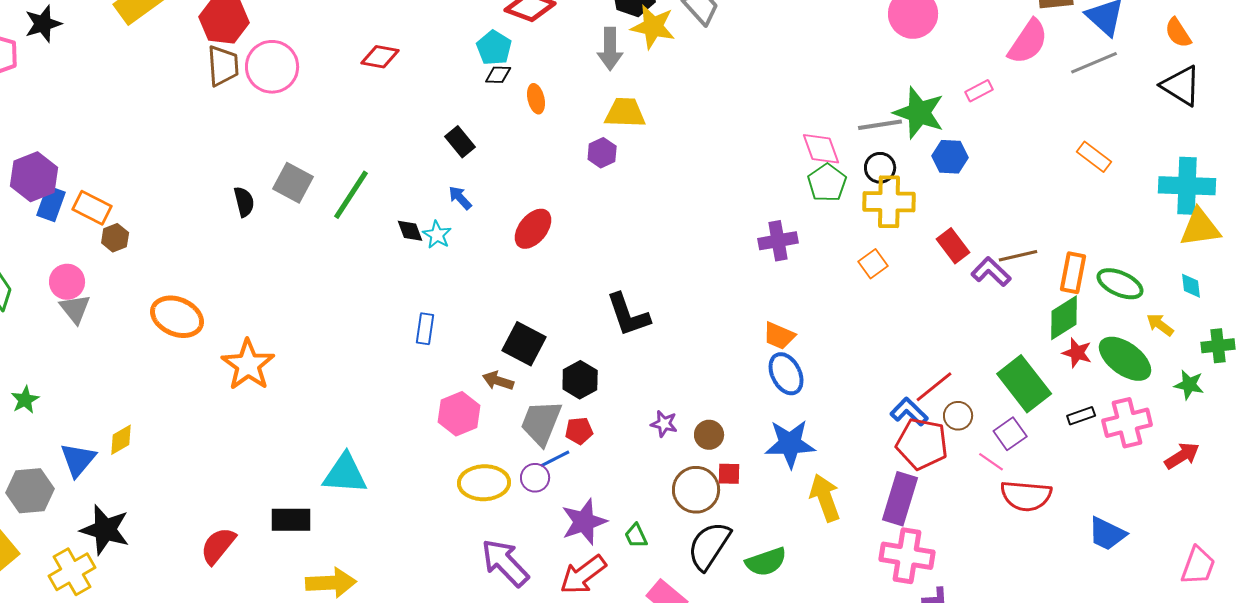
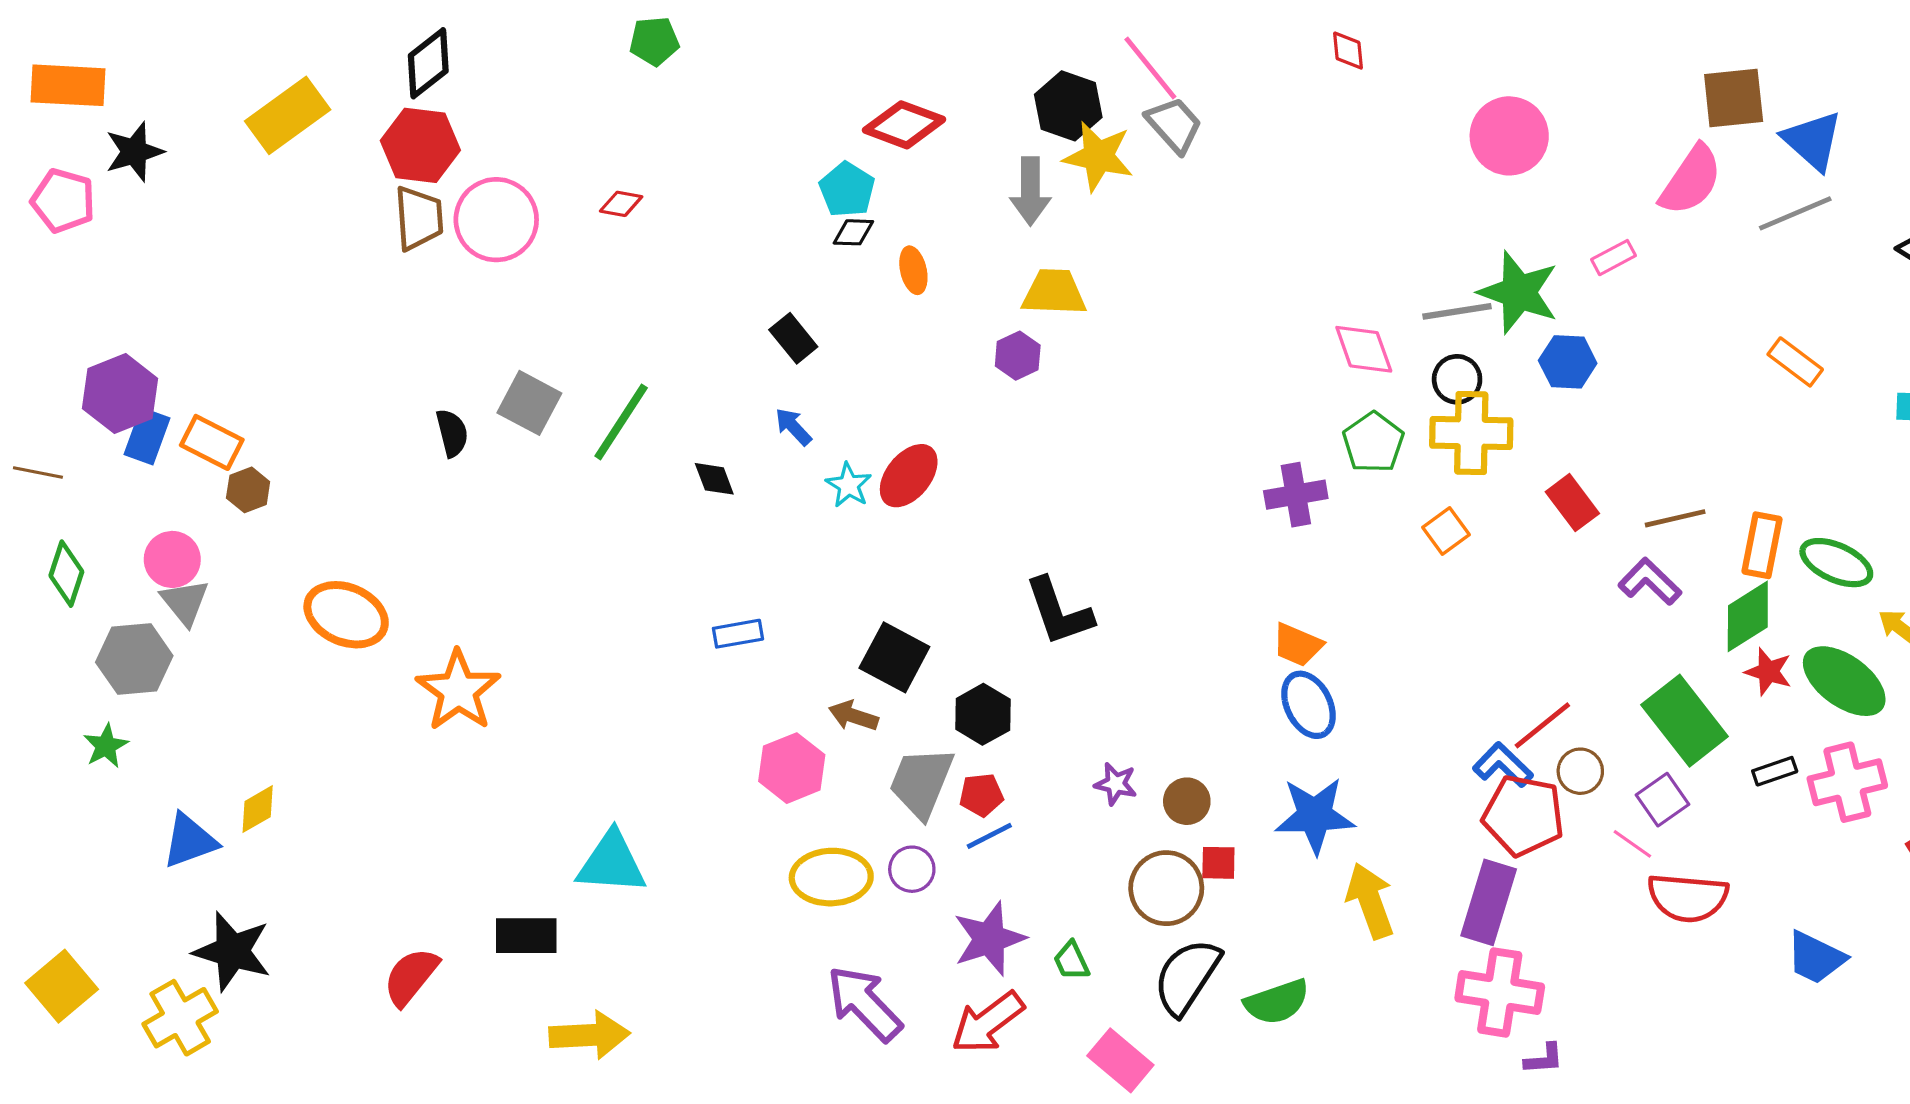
red diamond: (380, 57) -> (621, 204), moved, size x0.7
green pentagon: (827, 183) -> (1373, 442), moved
cyan star: (437, 235) -> (849, 485), moved
purple L-shape: (991, 272) -> (1650, 582), moved
blue rectangle: (425, 329) -> (738, 634), turned 72
blue line: (555, 459) -> (989, 836), moved
blue triangle: (78, 460) -> (190, 841), turned 30
gray hexagon: (30, 491) -> (134, 659), moved

